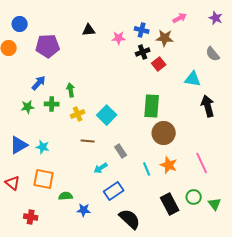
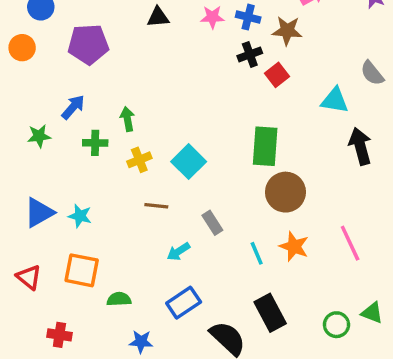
pink star: (119, 38) -> (212, 17), moved
gray semicircle: (213, 54) -> (372, 73), moved
green star: (28, 107) -> (39, 136), moved
blue rectangle: (114, 191) -> (184, 303), moved
green circle: (194, 197) -> (336, 325), moved
black rectangle: (170, 204) -> (270, 313), moved
green triangle: (215, 204) -> (372, 313), turned -32
blue star: (84, 210) -> (141, 342), moved

